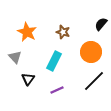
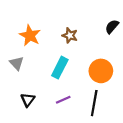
orange circle: (91, 52) -> (101, 71), moved
black triangle: (28, 79) -> (28, 100), moved
black line: (94, 81) -> (94, 103), moved, turned -35

